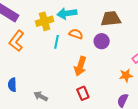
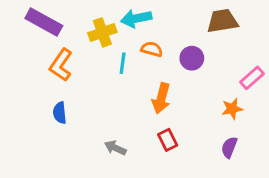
brown trapezoid: (111, 19) -> (222, 21), moved
blue semicircle: (12, 85) -> (60, 113), moved
gray arrow: (41, 96) -> (115, 148), moved

